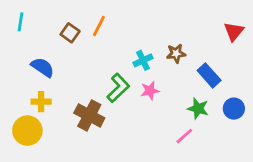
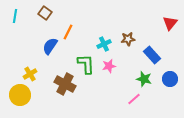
orange line: (99, 26) -> (68, 32), moved
brown square: (70, 33) -> (45, 13), moved
blue semicircle: (43, 67) -> (50, 46), moved, turned -90
green L-shape: (118, 88) -> (86, 64), turned -50
yellow cross: (41, 102) -> (30, 74), turned -32

